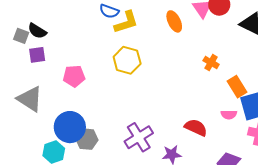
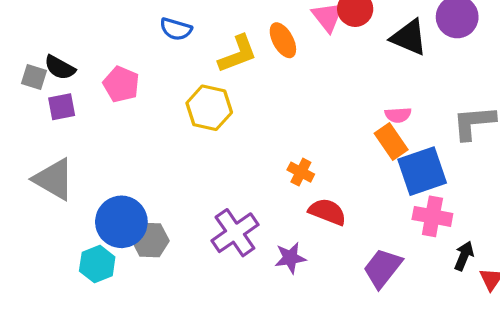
yellow L-shape: (126, 22) -> (238, 54), moved
orange cross: (211, 63) -> (301, 172), moved
pink pentagon: (74, 76) -> (121, 84), moved, turned 30
pink semicircle: (229, 115) -> (398, 115), moved

